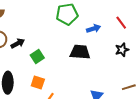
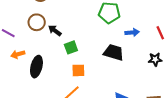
black arrow: (18, 43) -> (55, 30), turned -128
orange square: (38, 83) -> (78, 70), moved, turned -32

